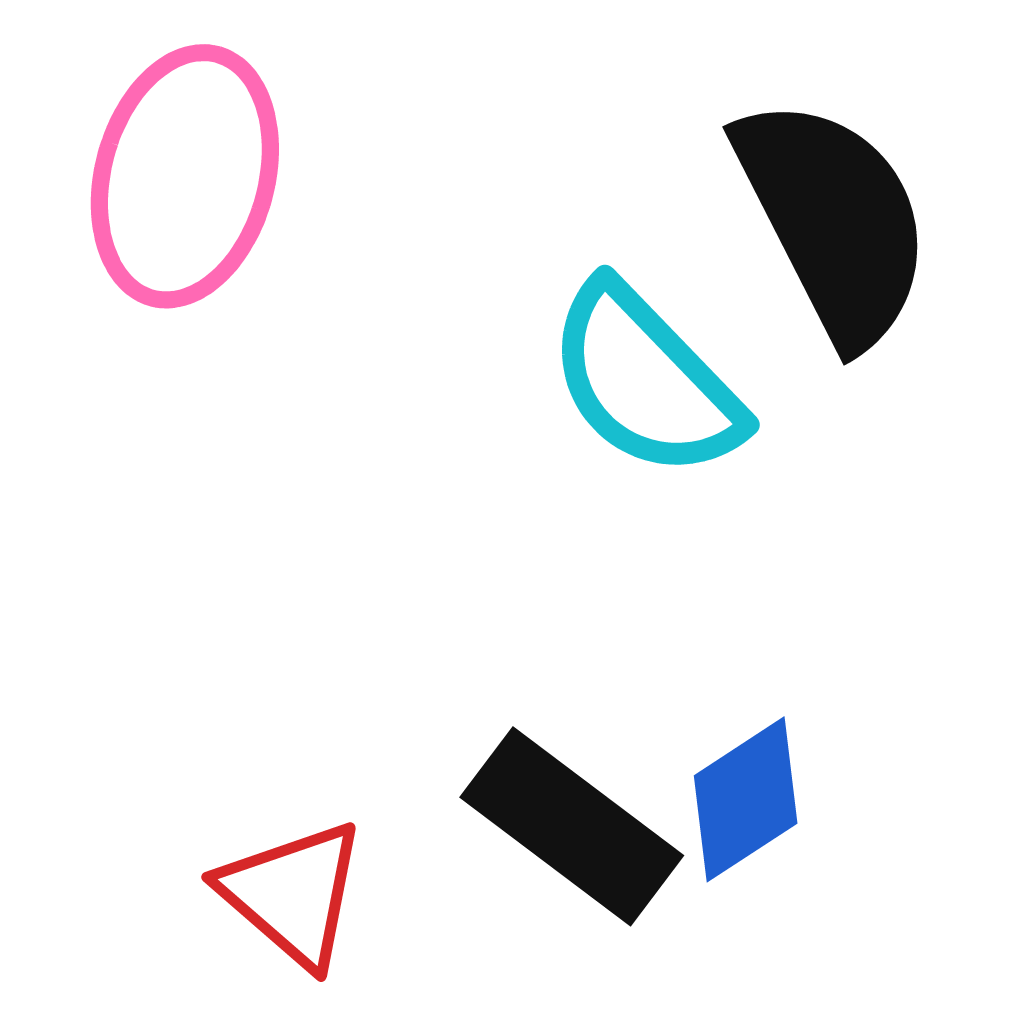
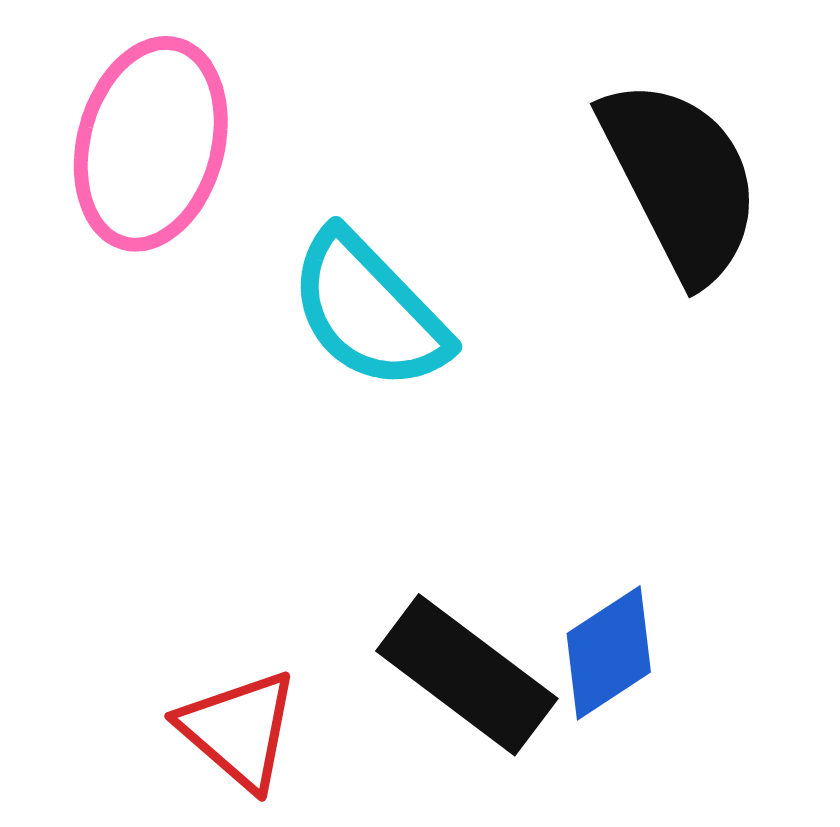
cyan semicircle: (645, 381) -> (369, 311), moved

